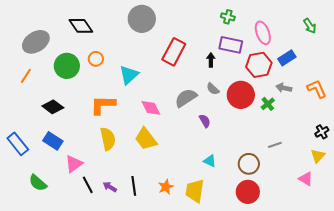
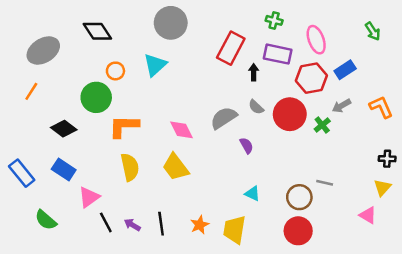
red rectangle: (174, 52) -> (231, 48), moved
green circle: (67, 66) -> (96, 97), moved
cyan triangle: (129, 75) -> (155, 65), moved
gray arrow: (284, 88) -> (341, 106), turned -42
black cross: (322, 132) -> (387, 159), turned 32
gray line: (275, 145) -> (325, 183), moved, turned 32

